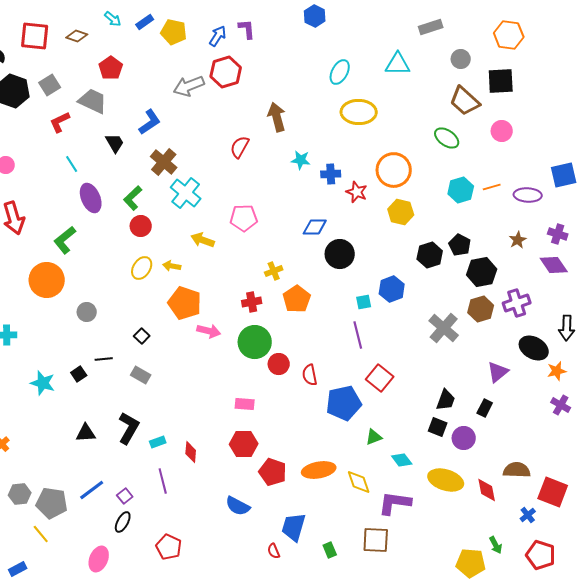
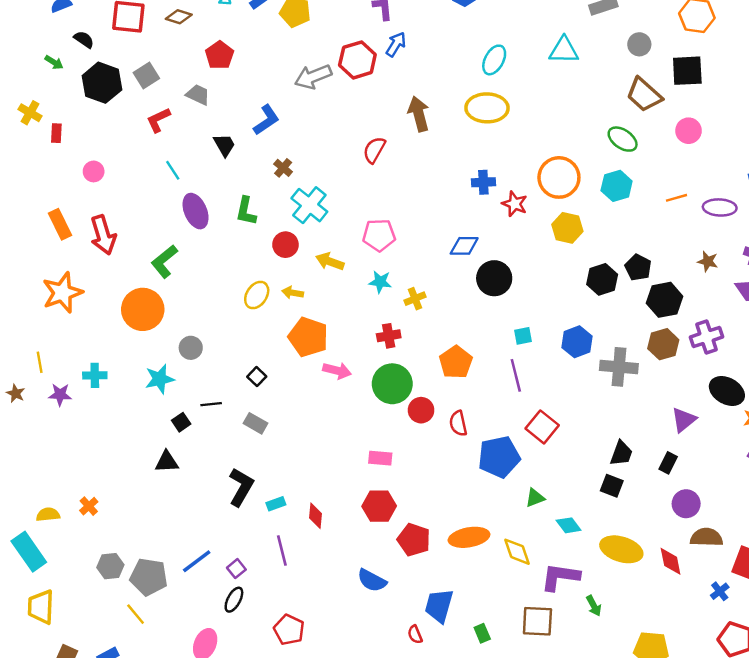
blue arrow: (218, 36) -> (396, 44), moved
gray trapezoid: (93, 101) -> (198, 95), size x0.7
yellow ellipse: (359, 112) -> (487, 108), moved
cyan star: (301, 160) -> (380, 282), moved
brown cross: (164, 162) -> (283, 168), size x0.6
cyan hexagon: (461, 190) -> (617, 186), moved
green L-shape: (133, 198) -> (246, 211), turned -35
red circle: (141, 226) -> (285, 245), moved
brown star: (518, 240) -> (708, 261), turned -30
blue hexagon: (392, 289) -> (577, 342), moved
orange pentagon: (297, 299) -> (456, 362), moved
gray cross: (444, 328) -> (619, 367), turned -36
cyan star: (43, 383) -> (160, 379), moved, turned -30
black triangle: (86, 433) -> (167, 462), moved
purple circle: (464, 438) -> (686, 504), moved
green arrow: (496, 545) -> (594, 606), moved

